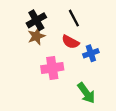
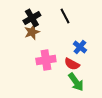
red semicircle: (70, 42) -> (72, 64), moved
blue cross: (91, 53) -> (80, 47), turned -32

